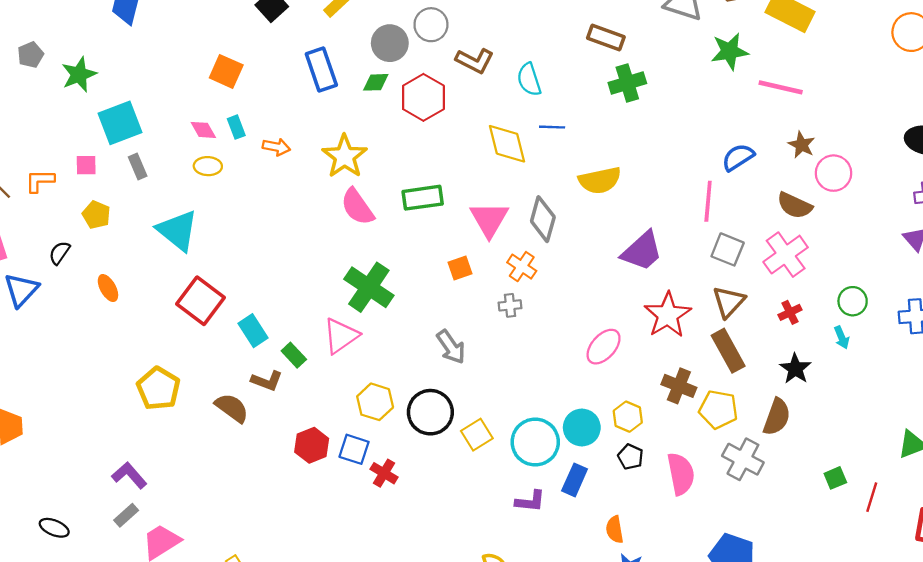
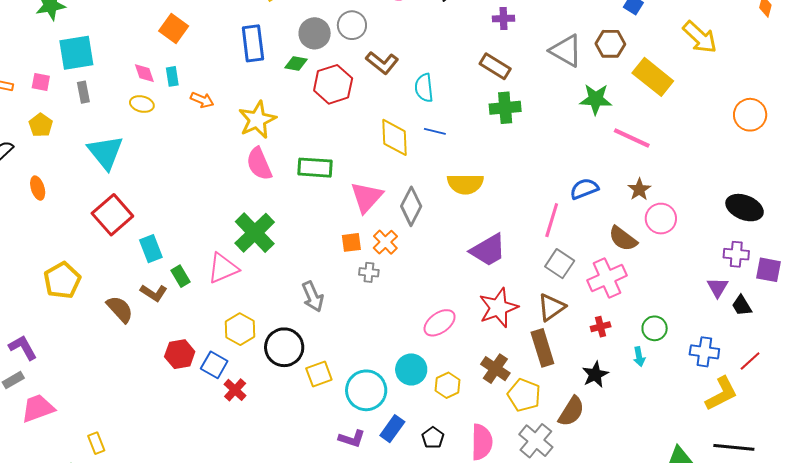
orange square: (460, 268) -> (351, 242), moved
cyan circle: (582, 428) -> (411, 369), moved
black pentagon: (631, 457) -> (433, 438), moved

